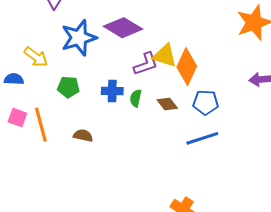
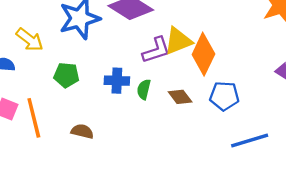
yellow triangle: (165, 56) -> (178, 41), turned -40
blue line: (202, 138) -> (250, 141), moved

